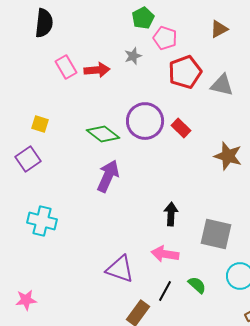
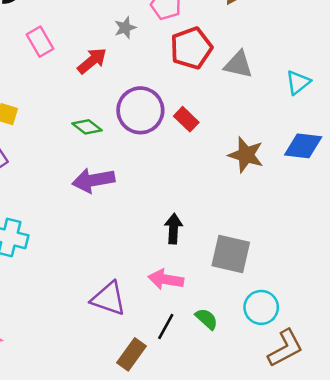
red arrow: (97, 70) -> (92, 61), moved, turned -35
green diamond: (103, 134) -> (87, 127), size x0.7
purple arrow: (108, 176) -> (93, 180), turned -124

